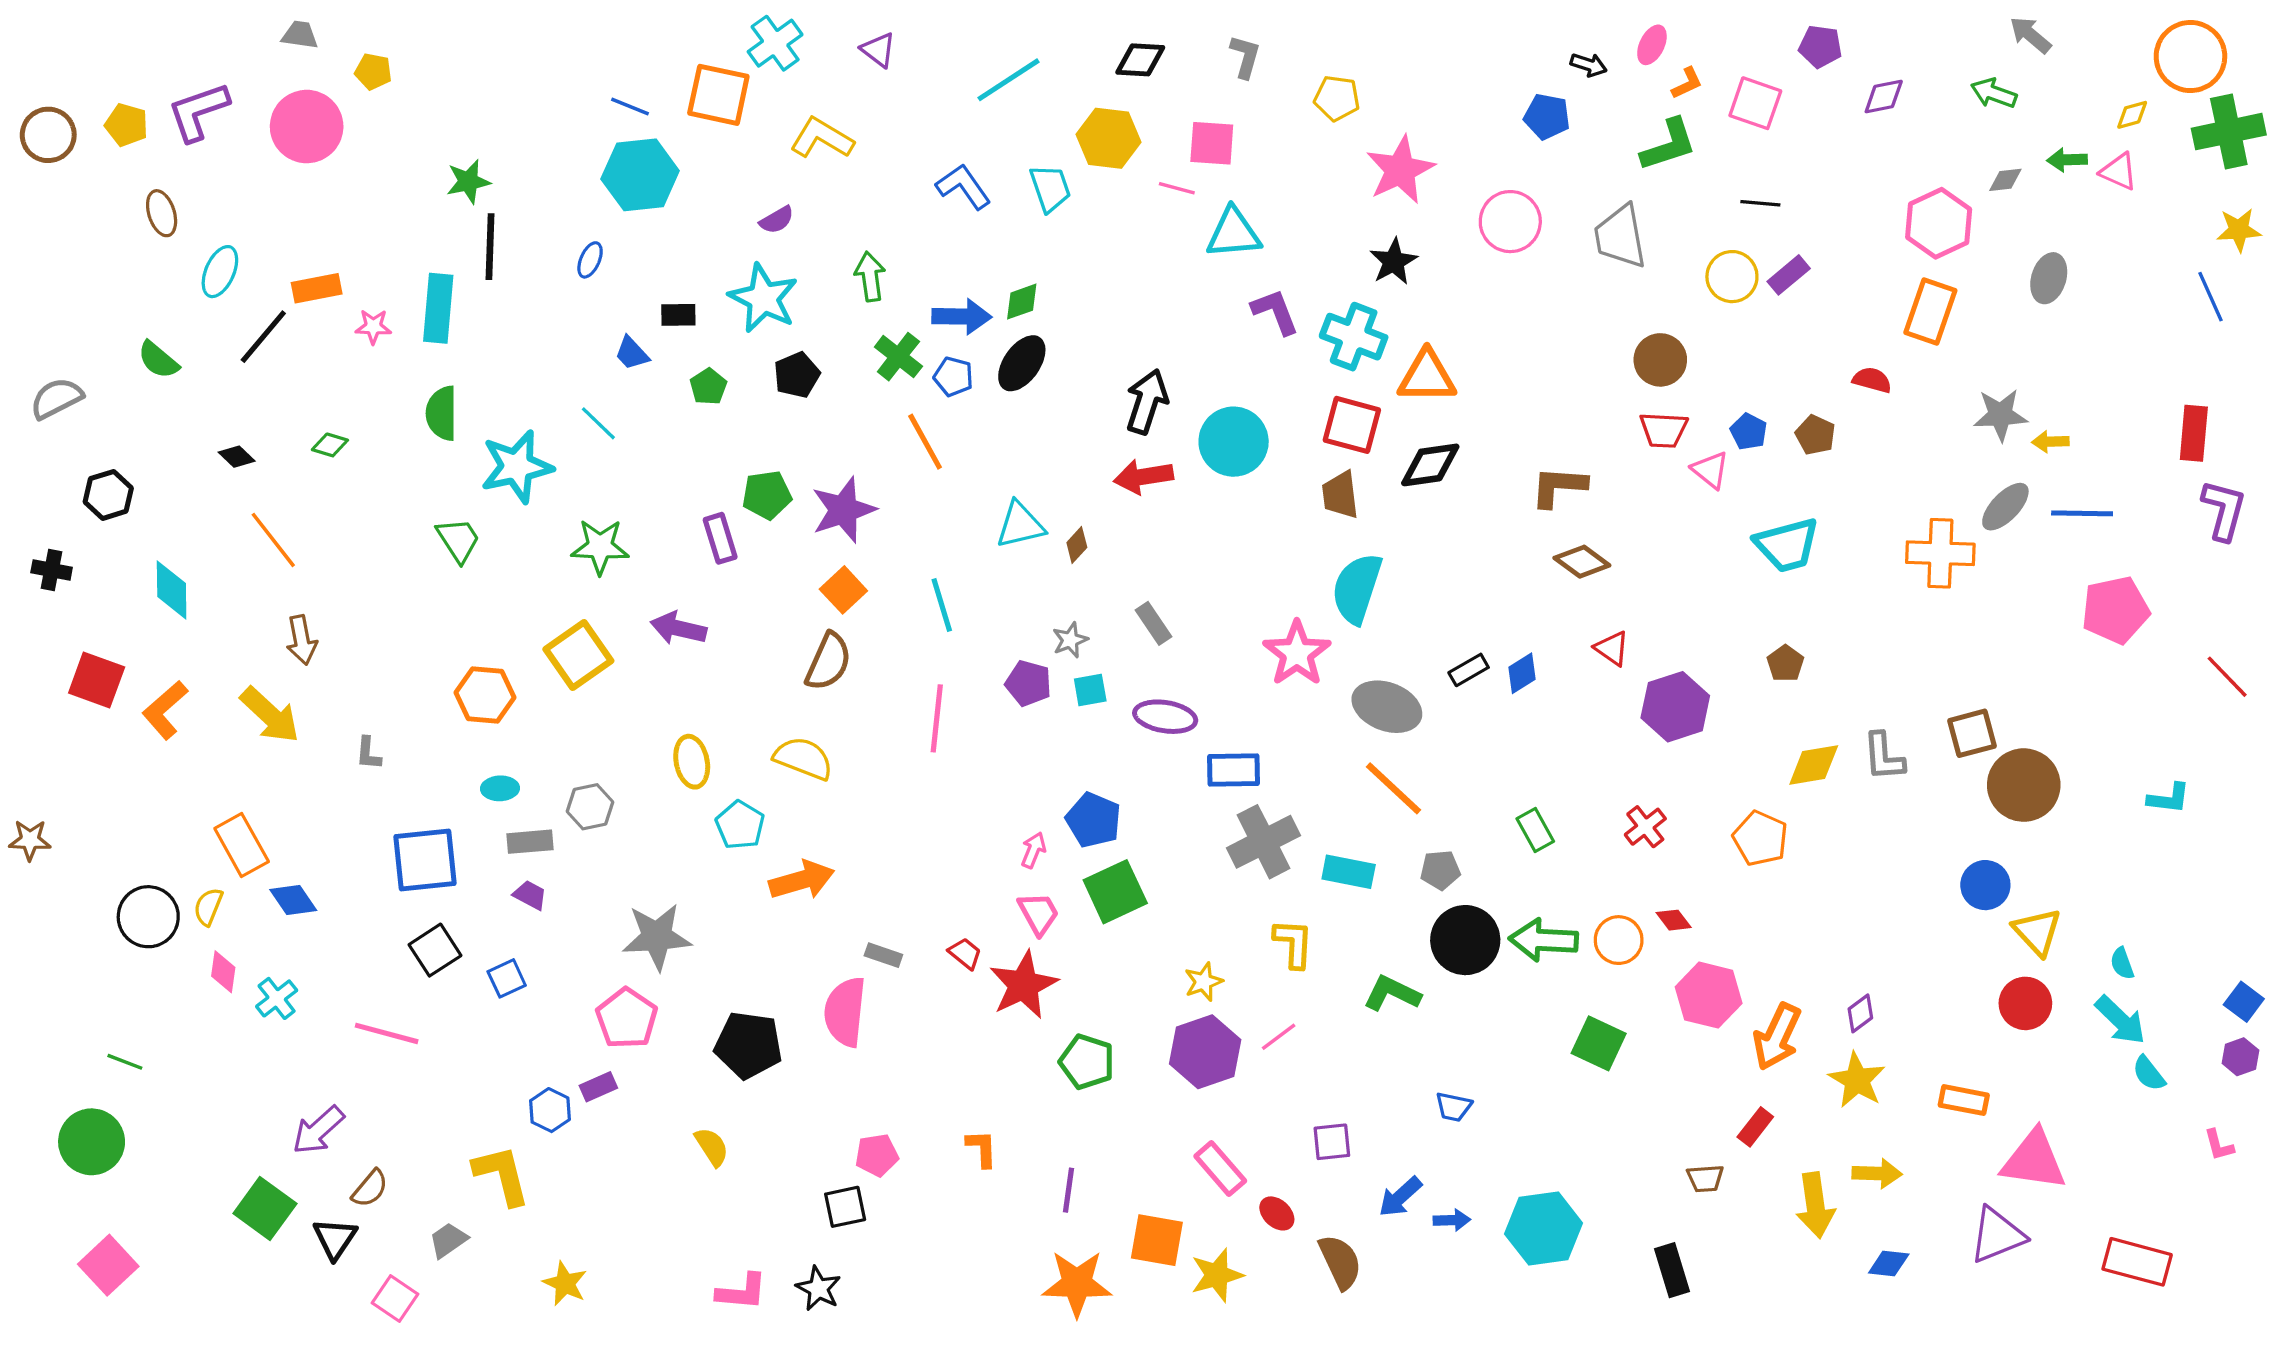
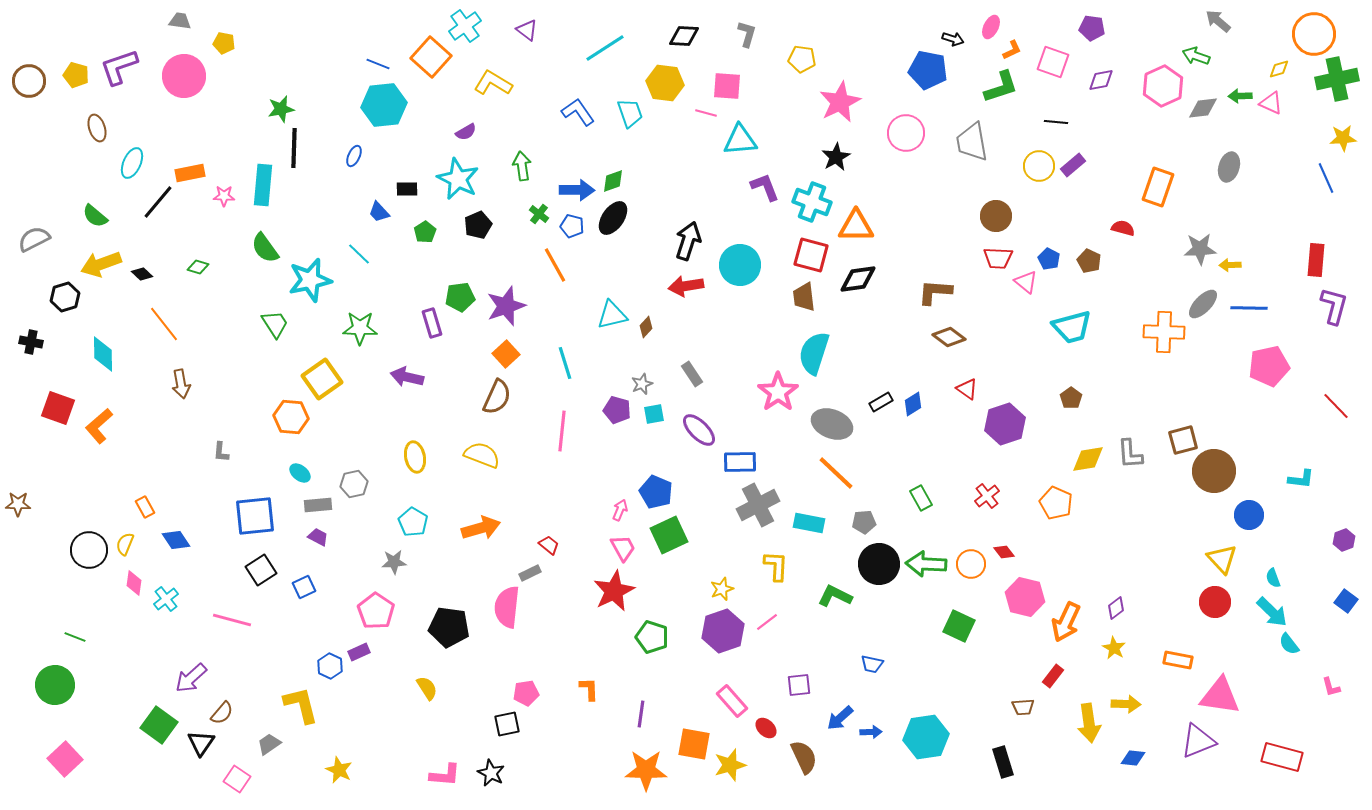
orange square: (718, 95) -> (431, 57), turned 30
purple diamond: (1884, 97) -> (1101, 80), moved
blue pentagon: (1547, 117) -> (928, 70), size x1.4
gray diamond: (2005, 180) -> (1203, 108), size x1.4
pink hexagon: (1939, 223) -> (1163, 86), moved
green cross: (898, 357) -> (539, 214), size x0.7
green semicircle: (442, 413) -> (265, 248), turned -36
yellow square: (578, 655) -> (322, 379), moved
yellow arrow: (270, 715) -> (101, 264), moved, turned 117
purple ellipse: (1165, 717) -> (699, 430), turned 36
cyan ellipse: (500, 788) -> (300, 473), turned 40
cyan pentagon: (740, 825) -> (413, 522), moved
orange rectangle: (242, 845) -> (145, 507), size x0.6
blue circle: (1985, 885) -> (1249, 515), moved
gray star: (657, 937) -> (394, 562), size x0.6
red trapezoid: (965, 953) -> (549, 545), moved
gray rectangle: (883, 955) -> (530, 573), turned -45
purple hexagon: (2240, 1057) -> (1344, 540), moved
yellow star: (1857, 1080) -> (1114, 648), size x0.7

